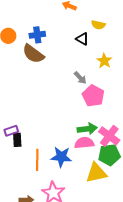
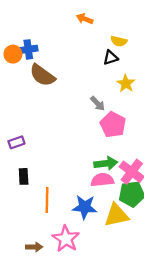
blue cross: (37, 35) -> (28, 49), moved
black triangle: (82, 39) -> (111, 58), moved, turned -48
purple rectangle: (11, 131) -> (16, 142), moved
blue star: (61, 157) -> (85, 207), moved

